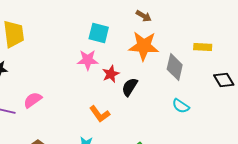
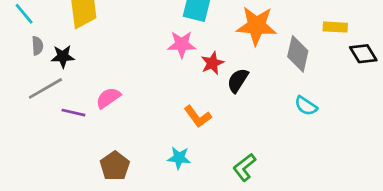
black diamond: (224, 80) -> (363, 54), moved

